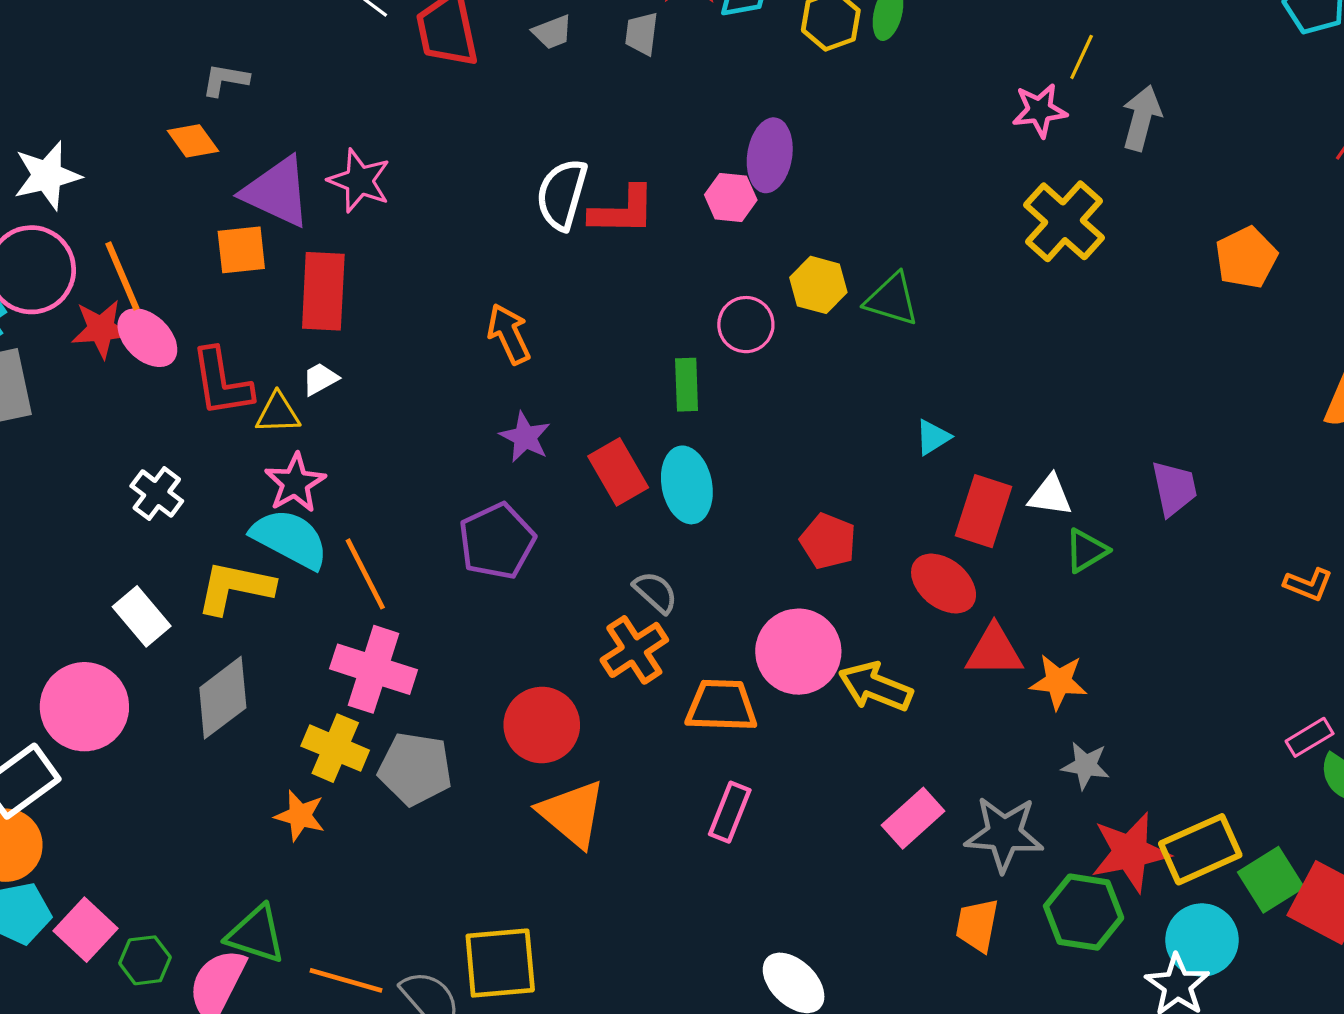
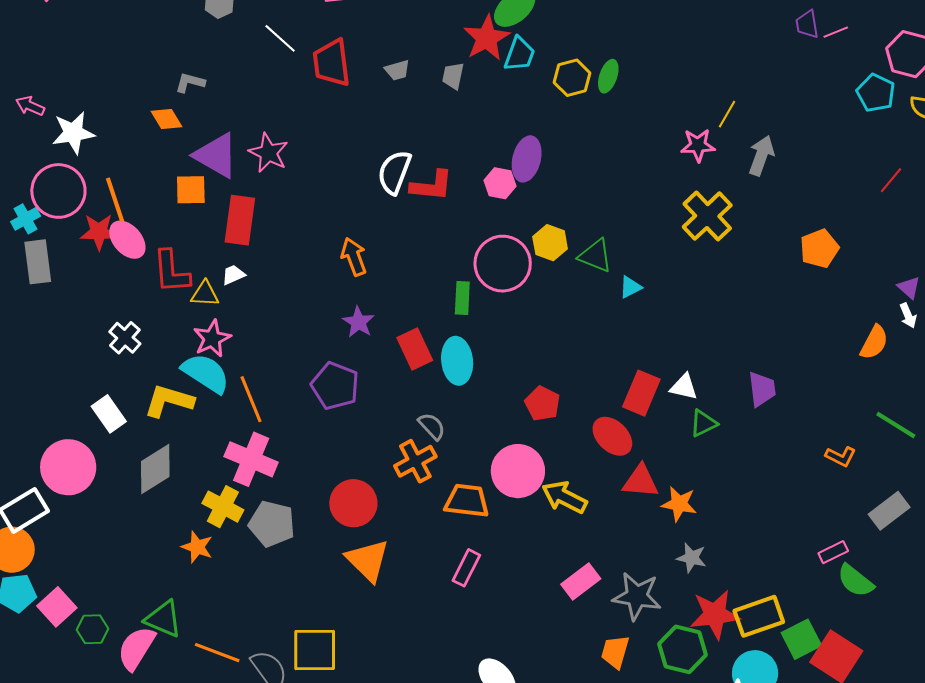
pink circle: (746, 325) -> (503, 264), size x1.6
cyan triangle: (933, 437) -> (630, 287), moved
purple pentagon: (497, 541) -> (335, 386), turned -30

